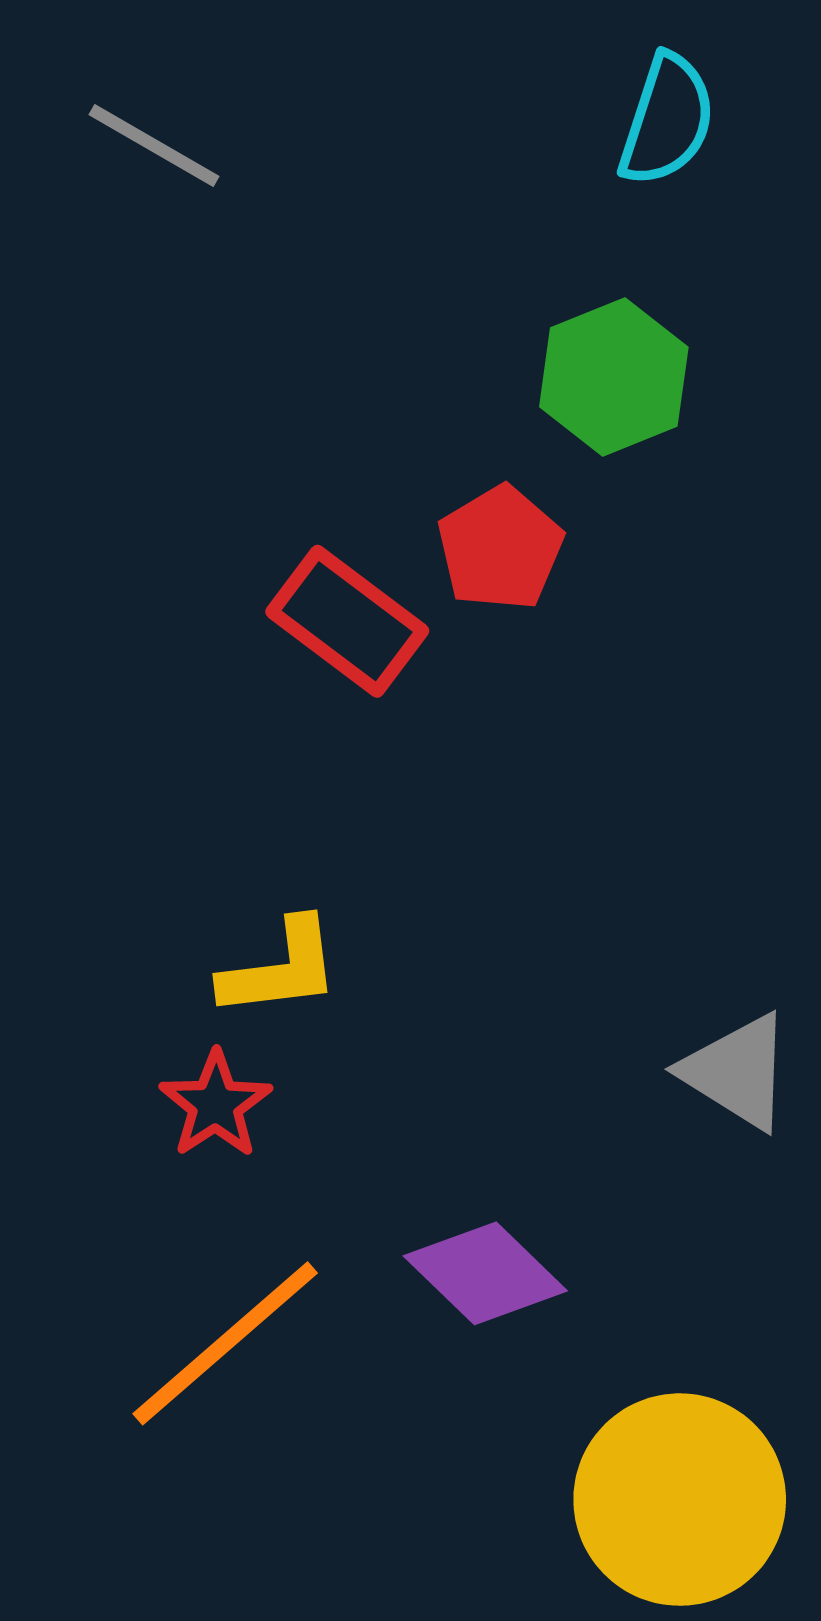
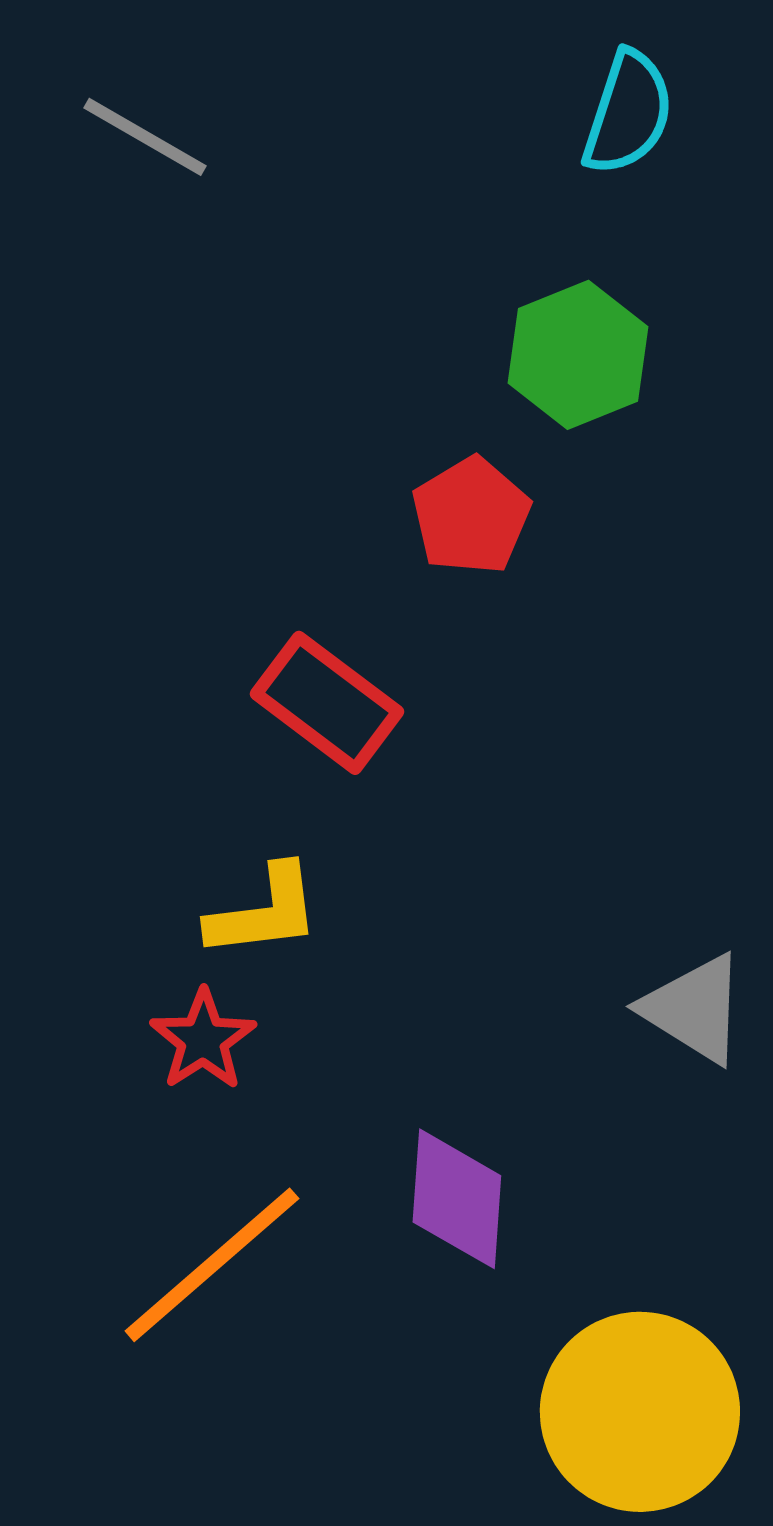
red rectangle: (347, 621) -> (327, 703), moved
purple diamond: (485, 1273) -> (457, 1199), turned 50

